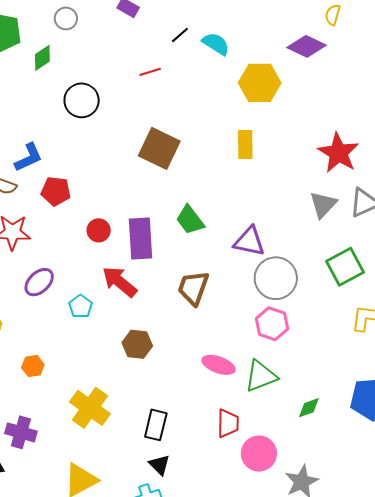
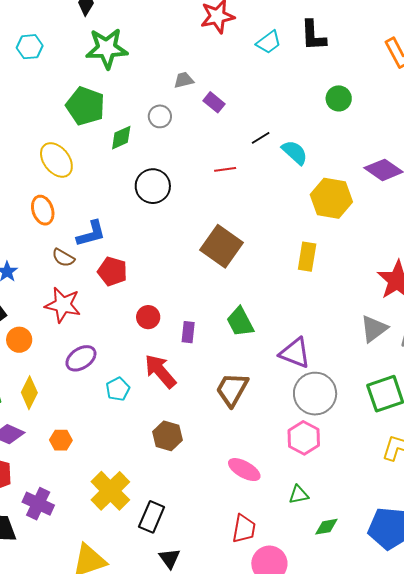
gray circle: (66, 18) -> (160, 116), moved
purple rectangle: (141, 239) -> (188, 332), size x0.5
green triangle: (261, 376) -> (299, 495), moved, size x0.6
black rectangle: (156, 425) -> (152, 517), moved

